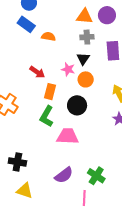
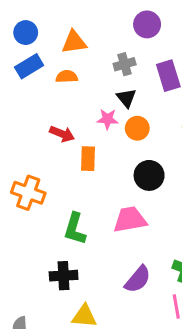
orange triangle: (84, 16) -> (74, 42), moved
blue rectangle: (26, 24) -> (29, 66), turned -54
black circle: (77, 105) -> (149, 175), moved
green L-shape: (47, 116) -> (75, 229), moved

